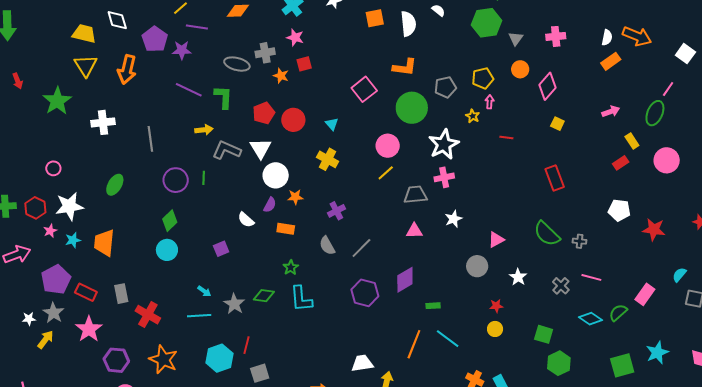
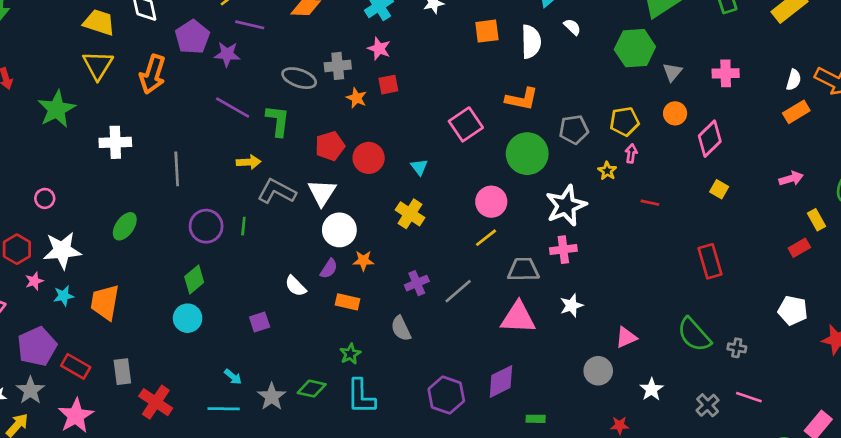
pink triangle: (414, 231) -> (518, 318), size x1.6
gray line: (361, 248) -> (458, 291), moved

